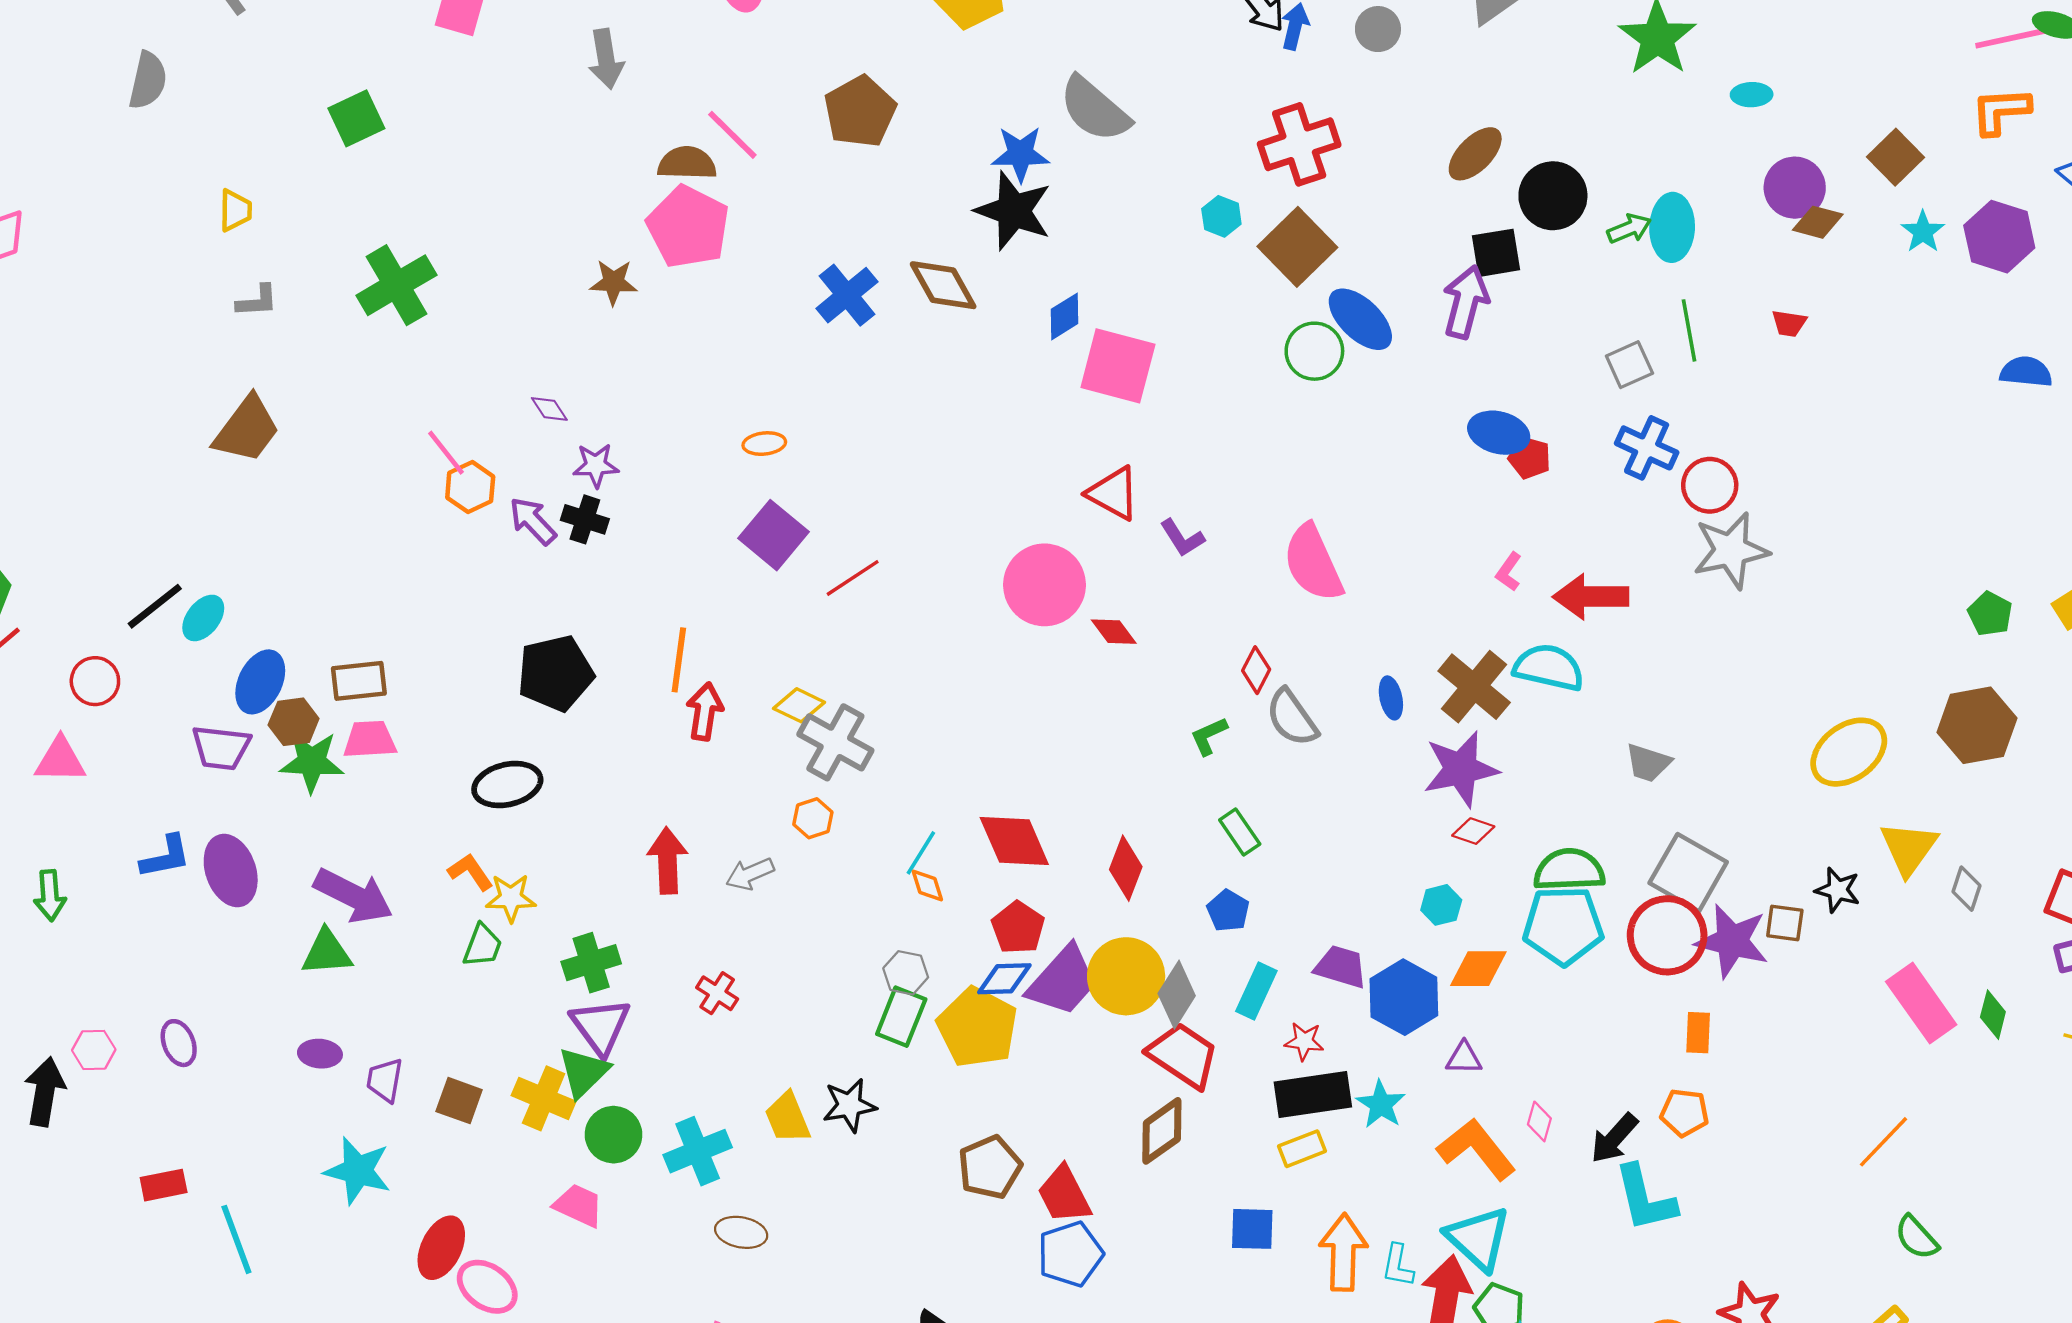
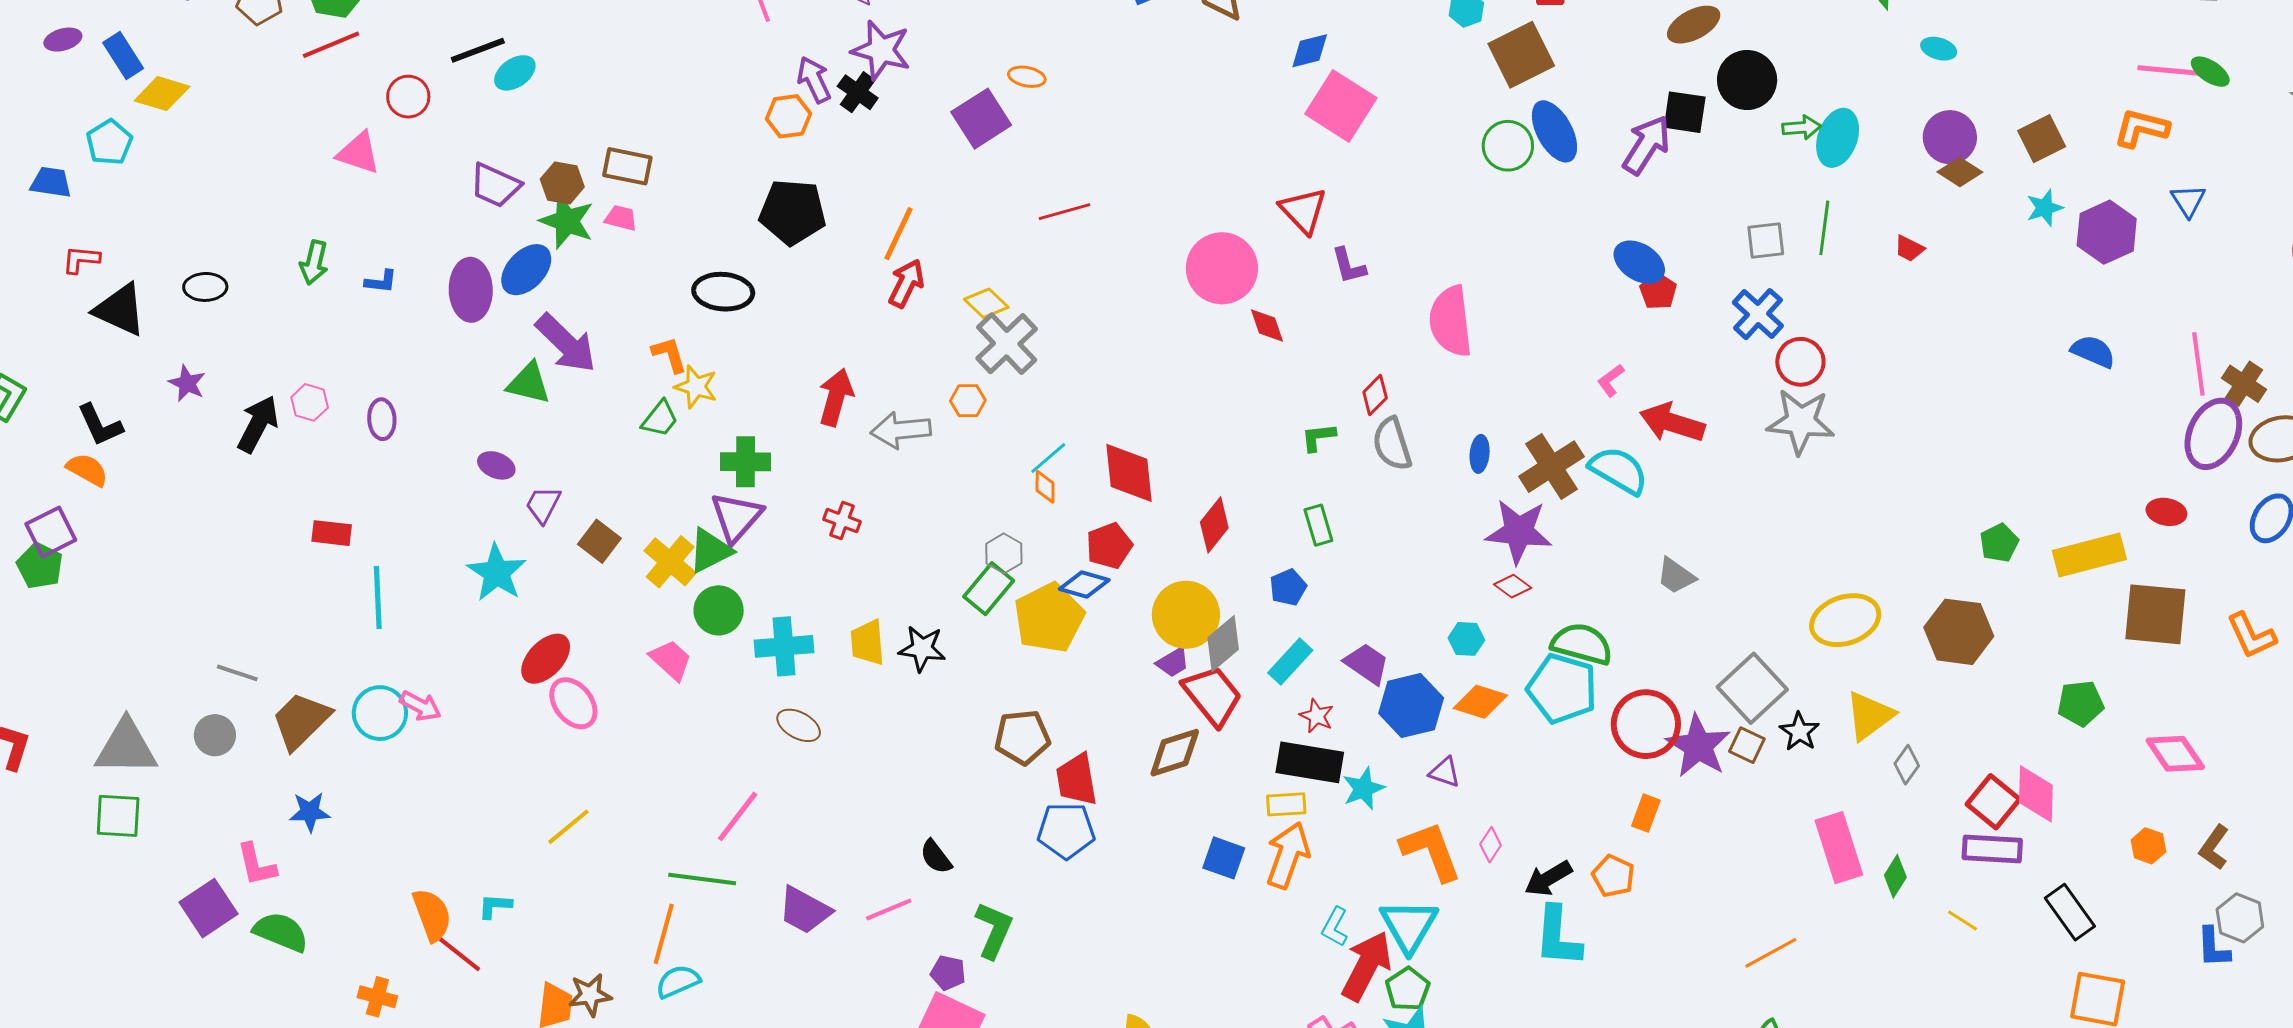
purple star: (596, 465) -> (881, 50), size x1.5
orange hexagon: (470, 487) -> (788, 116), moved
purple square: (774, 535) -> (981, 119), moved
blue ellipse: (260, 682) -> (526, 270), moved
pink trapezoid: (370, 740) -> (621, 218), size x0.7
blue L-shape: (166, 857) -> (381, 282), moved, size x0.7
gray square: (1688, 873) -> (1752, 688), moved
gray arrow: (750, 874) -> (901, 430), size x1.4
purple trapezoid: (1063, 981) -> (1173, 662), moved, size x0.5
red cross: (717, 993) -> (842, 520), turned -30
orange arrow: (1343, 1252) -> (1288, 855), moved

